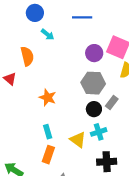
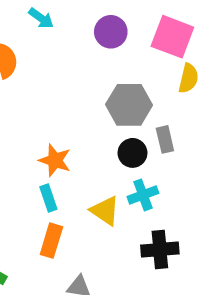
purple circle: (94, 53) -> (111, 32), moved
orange star: (48, 98) -> (55, 160), moved
gray rectangle: (112, 103) -> (165, 139), turned -48

